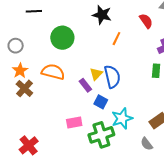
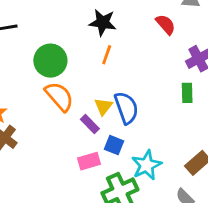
orange line: (116, 39) -> (107, 55), moved
orange semicircle: (53, 72) -> (59, 96), moved, turned 40
pink rectangle: (74, 122) -> (89, 161), moved

